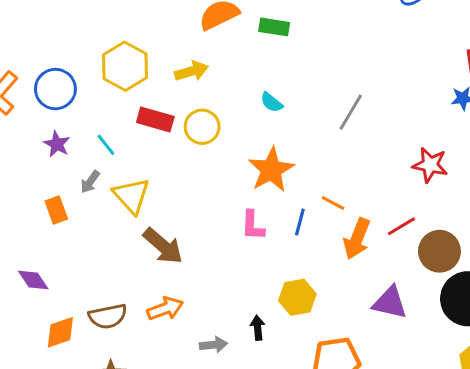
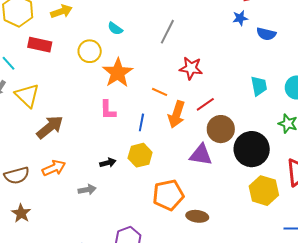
yellow circle: (202, 127) -> (90, 51), moved
red star: (430, 165) -> (191, 68), moved
blue line: (300, 222) -> (141, 122), moved
brown arrow: (163, 246) -> (50, 127), turned -76
brown circle: (439, 251) -> (221, 129), moved
black arrow: (258, 328) -> (108, 163), moved, turned 84

